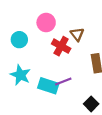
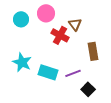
cyan circle: (19, 40) -> (21, 19), moved
purple line: (63, 81) -> (73, 73), moved

